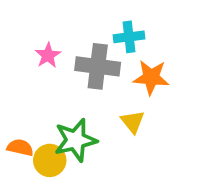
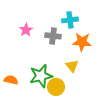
gray cross: (98, 66) -> (53, 36), size x0.7
yellow circle: (50, 160) -> (56, 87), moved

